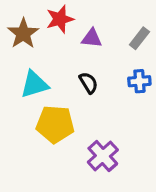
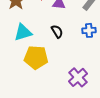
purple cross: (103, 156) -> (78, 77), moved

